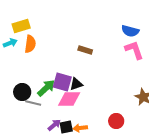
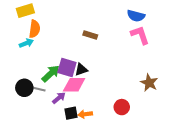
cyan arrow: (10, 43) -> (26, 43), moved
black circle: (22, 92) -> (24, 88), moved
purple arrow: (54, 125) -> (59, 98), moved

